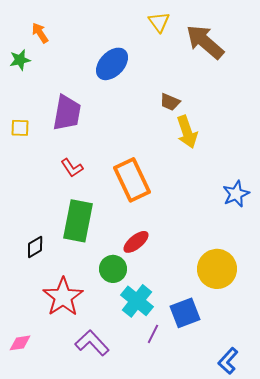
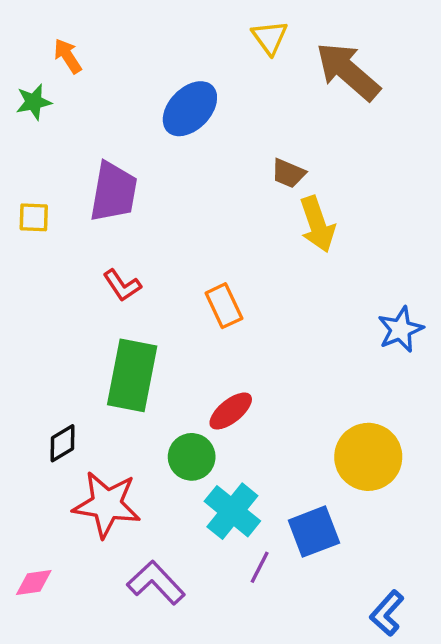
orange rectangle: (132, 180) -> (224, 306), size x0.6
black diamond: (35, 247) -> (63, 443), moved
red star: (63, 297) -> (107, 504), turned -30

